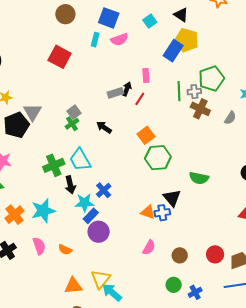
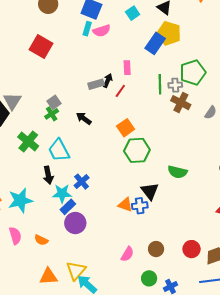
cyan rectangle: (95, 40) -> (87, 29), moved
green cross: (54, 165) -> (28, 142), moved, turned -30
pink semicircle: (149, 247) -> (127, 254), moved

